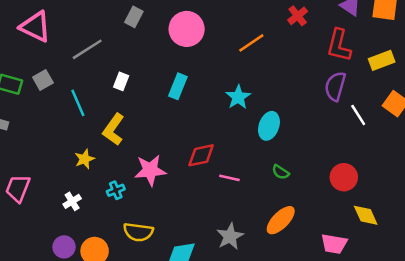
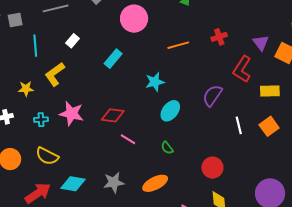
purple semicircle: (335, 86) -> (212, 96), moved

